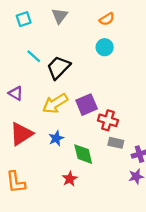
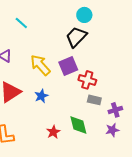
black trapezoid: (58, 67) -> (76, 37), moved
yellow arrow: (55, 103) -> (40, 65), turned 80
green diamond: (83, 154) -> (78, 125), moved

